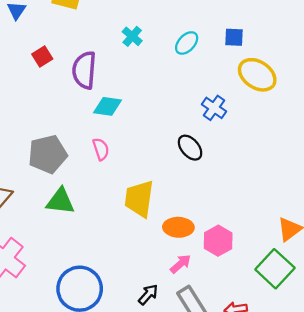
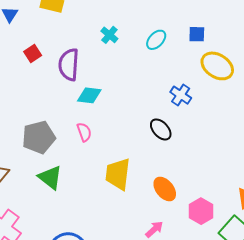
green triangle: (60, 201) -> (50, 177), turned 32
orange ellipse: (178, 227) -> (165, 189), moved, turned 50
pink hexagon: (218, 241) -> (201, 211), moved

